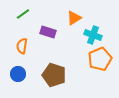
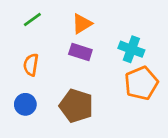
orange triangle: (74, 18) -> (82, 24), moved
purple rectangle: (48, 32) -> (80, 52), moved

